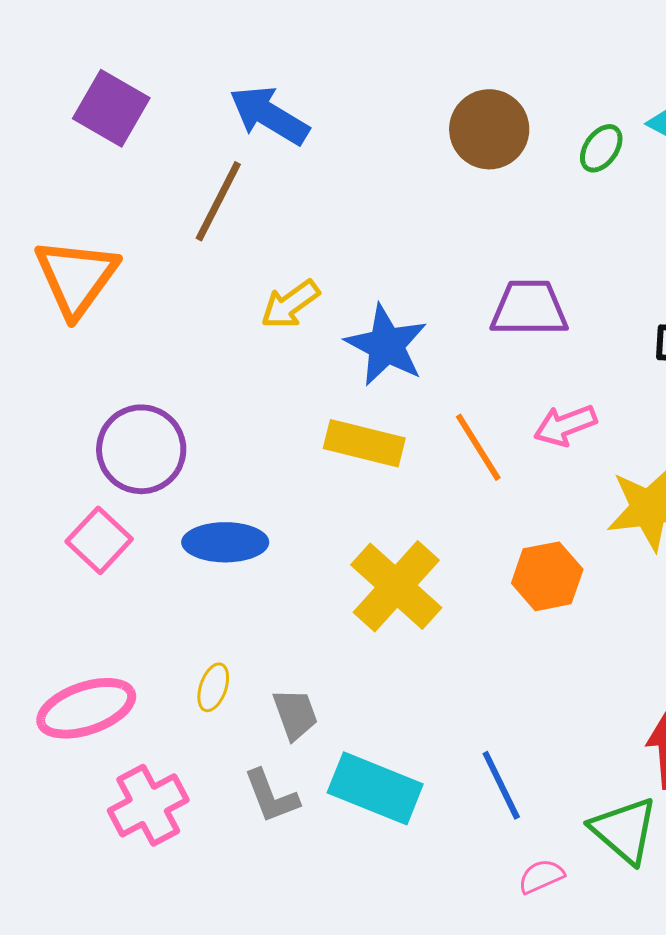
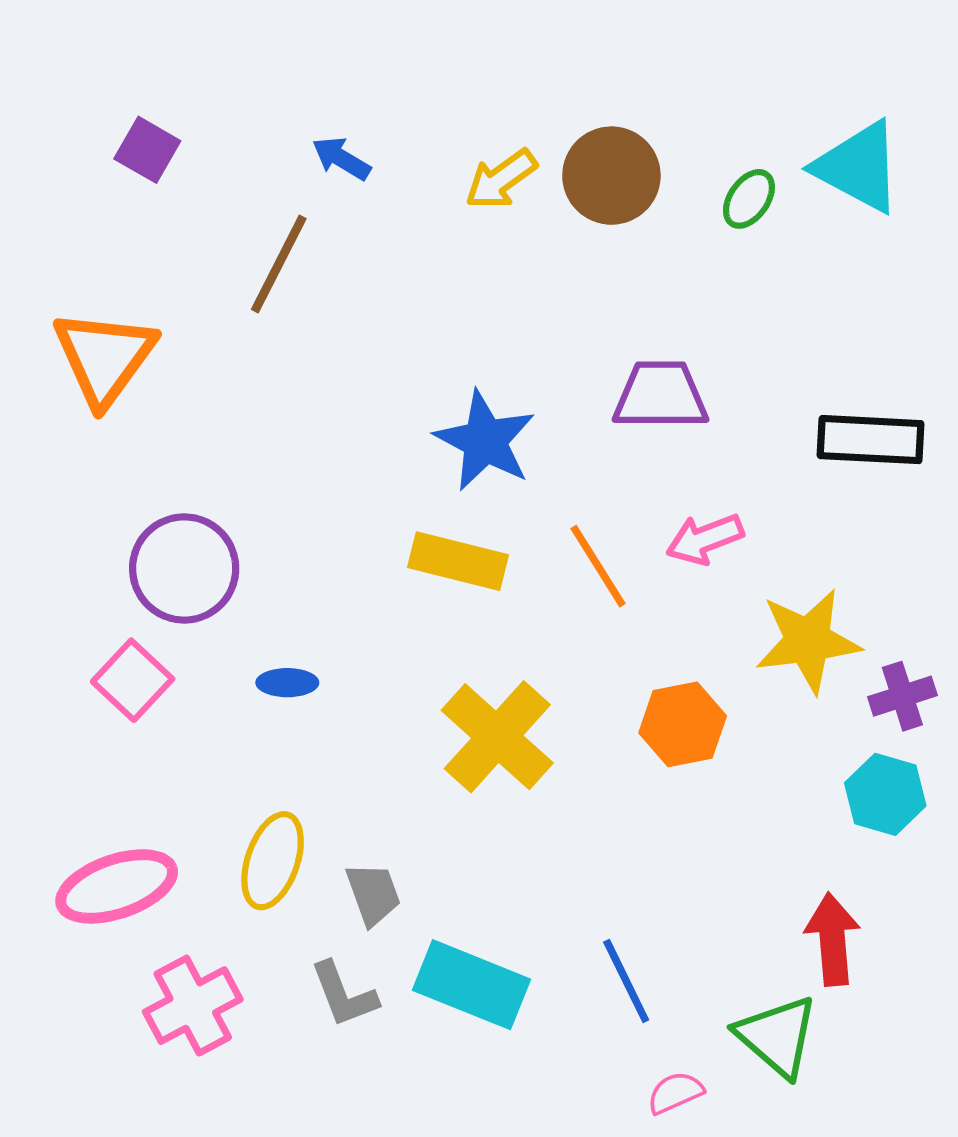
purple square: (111, 108) -> (147, 150), size x0.7
blue arrow: (269, 115) -> (341, 158), size x0.6
yellow arrow: (290, 304) -> (501, 179), moved
blue ellipse: (225, 542) -> (287, 683), size x0.6
yellow ellipse: (213, 687) -> (273, 861), size x1.6

